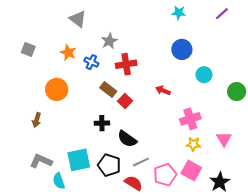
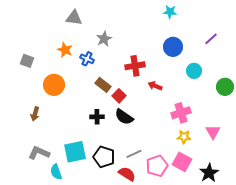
purple line: (222, 14) -> (211, 39), moved
gray triangle: (78, 19) -> (74, 18), turned -30
gray square: (28, 49) -> (27, 61), moved
red cross: (126, 64) -> (135, 66), moved
black semicircle: (127, 139) -> (124, 117), moved

